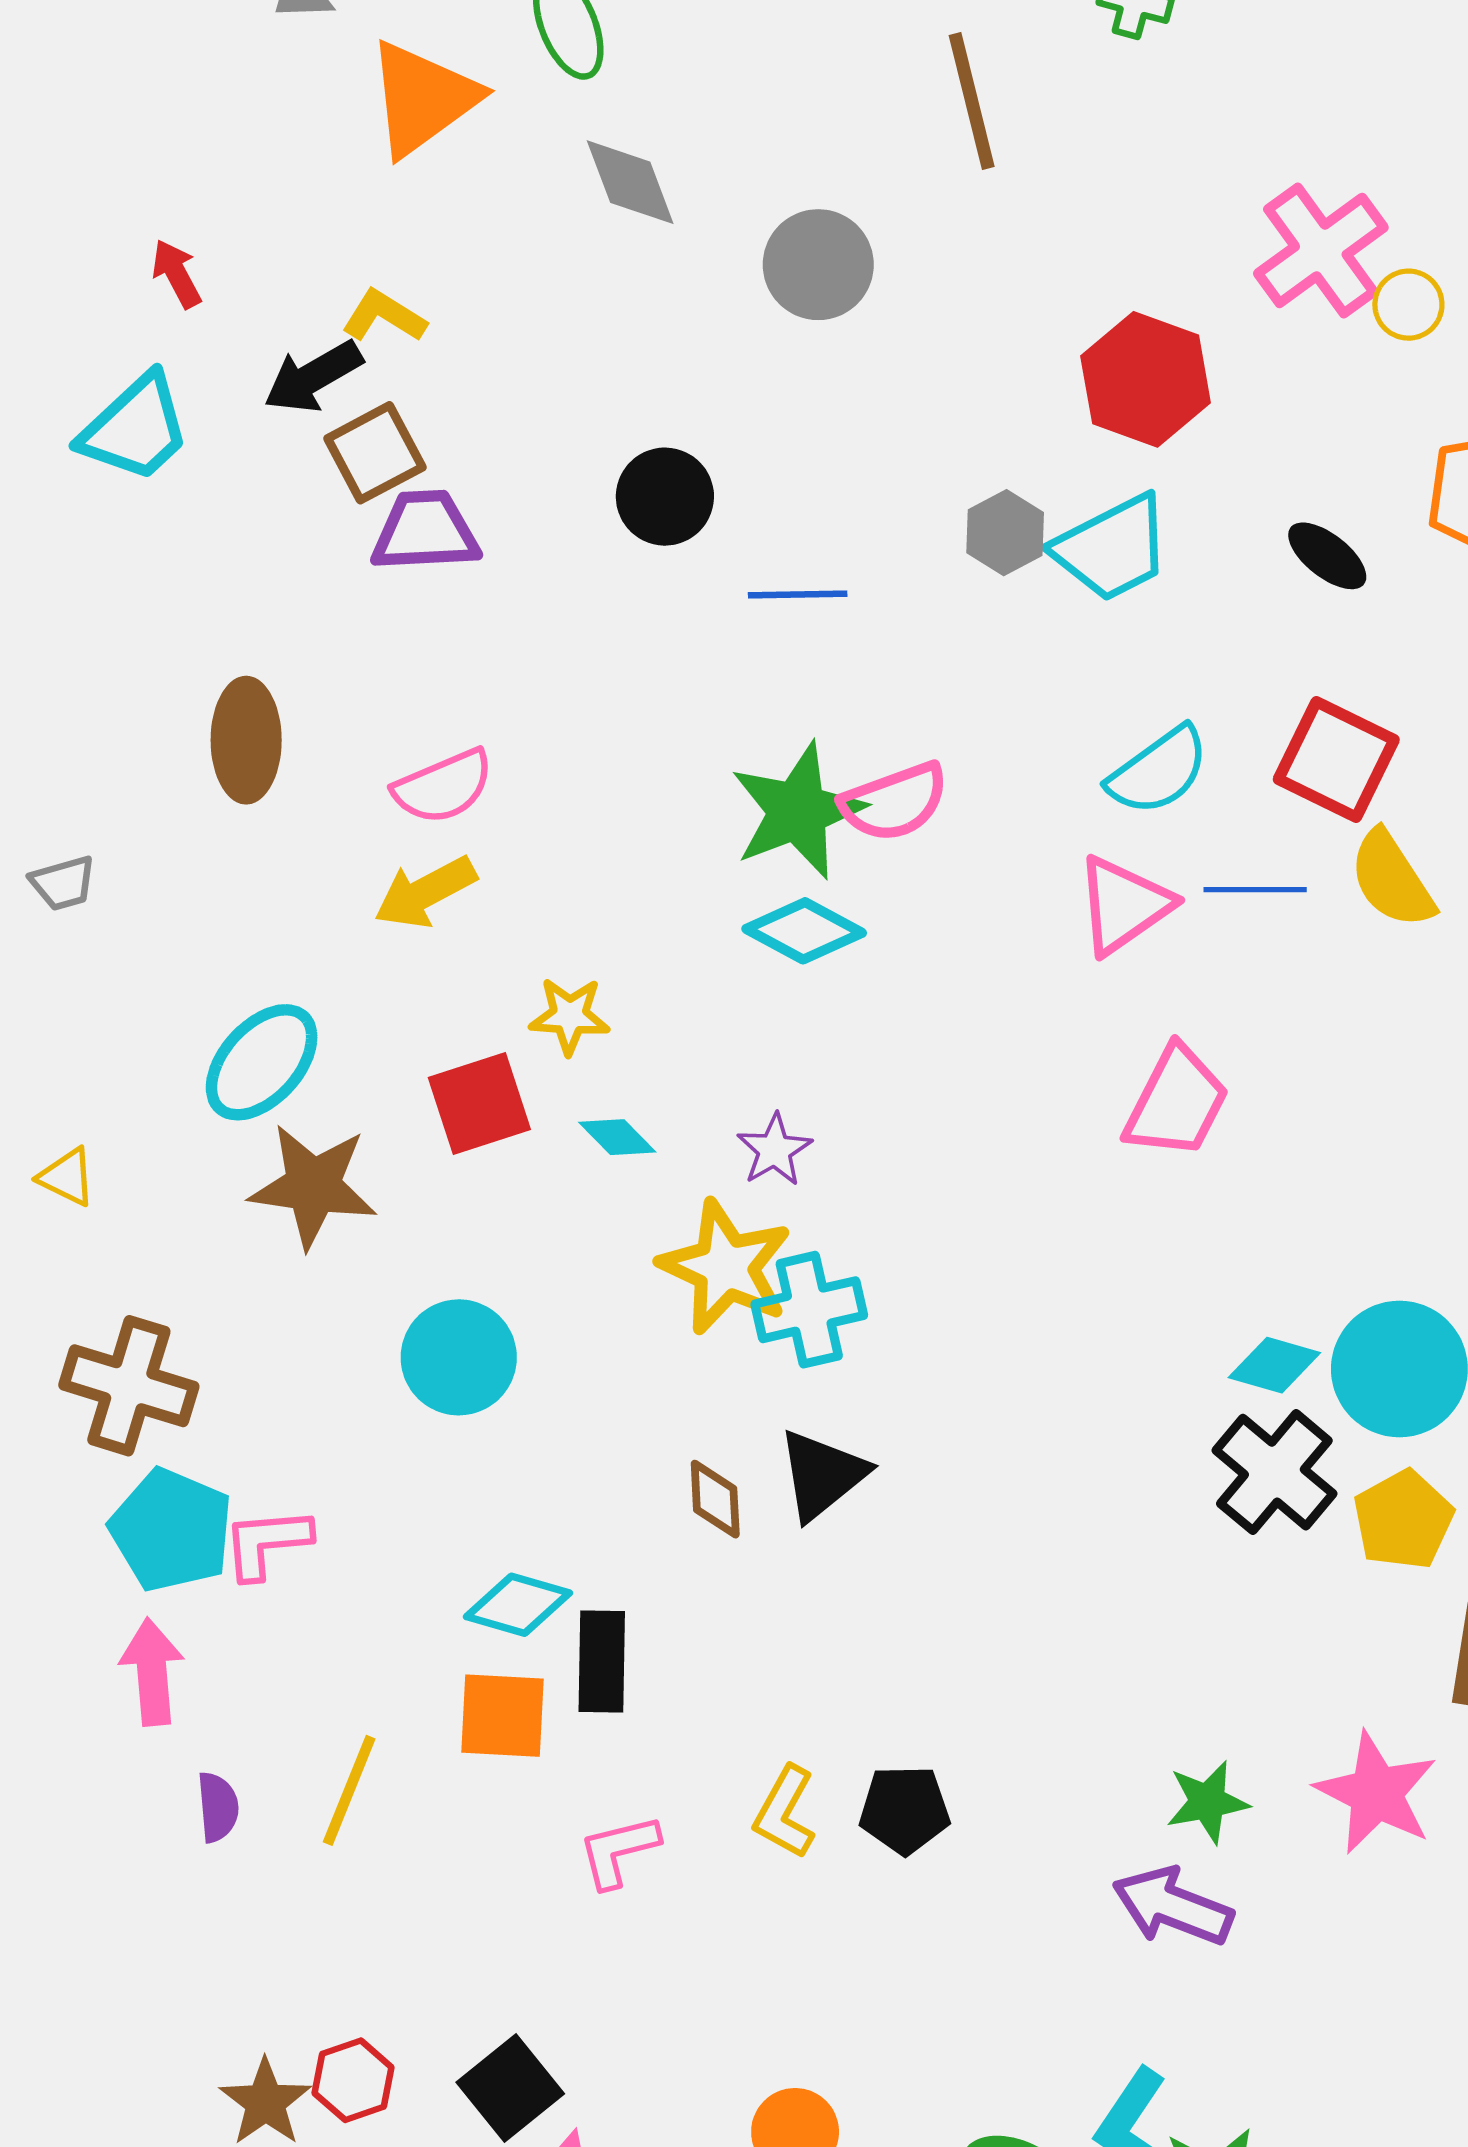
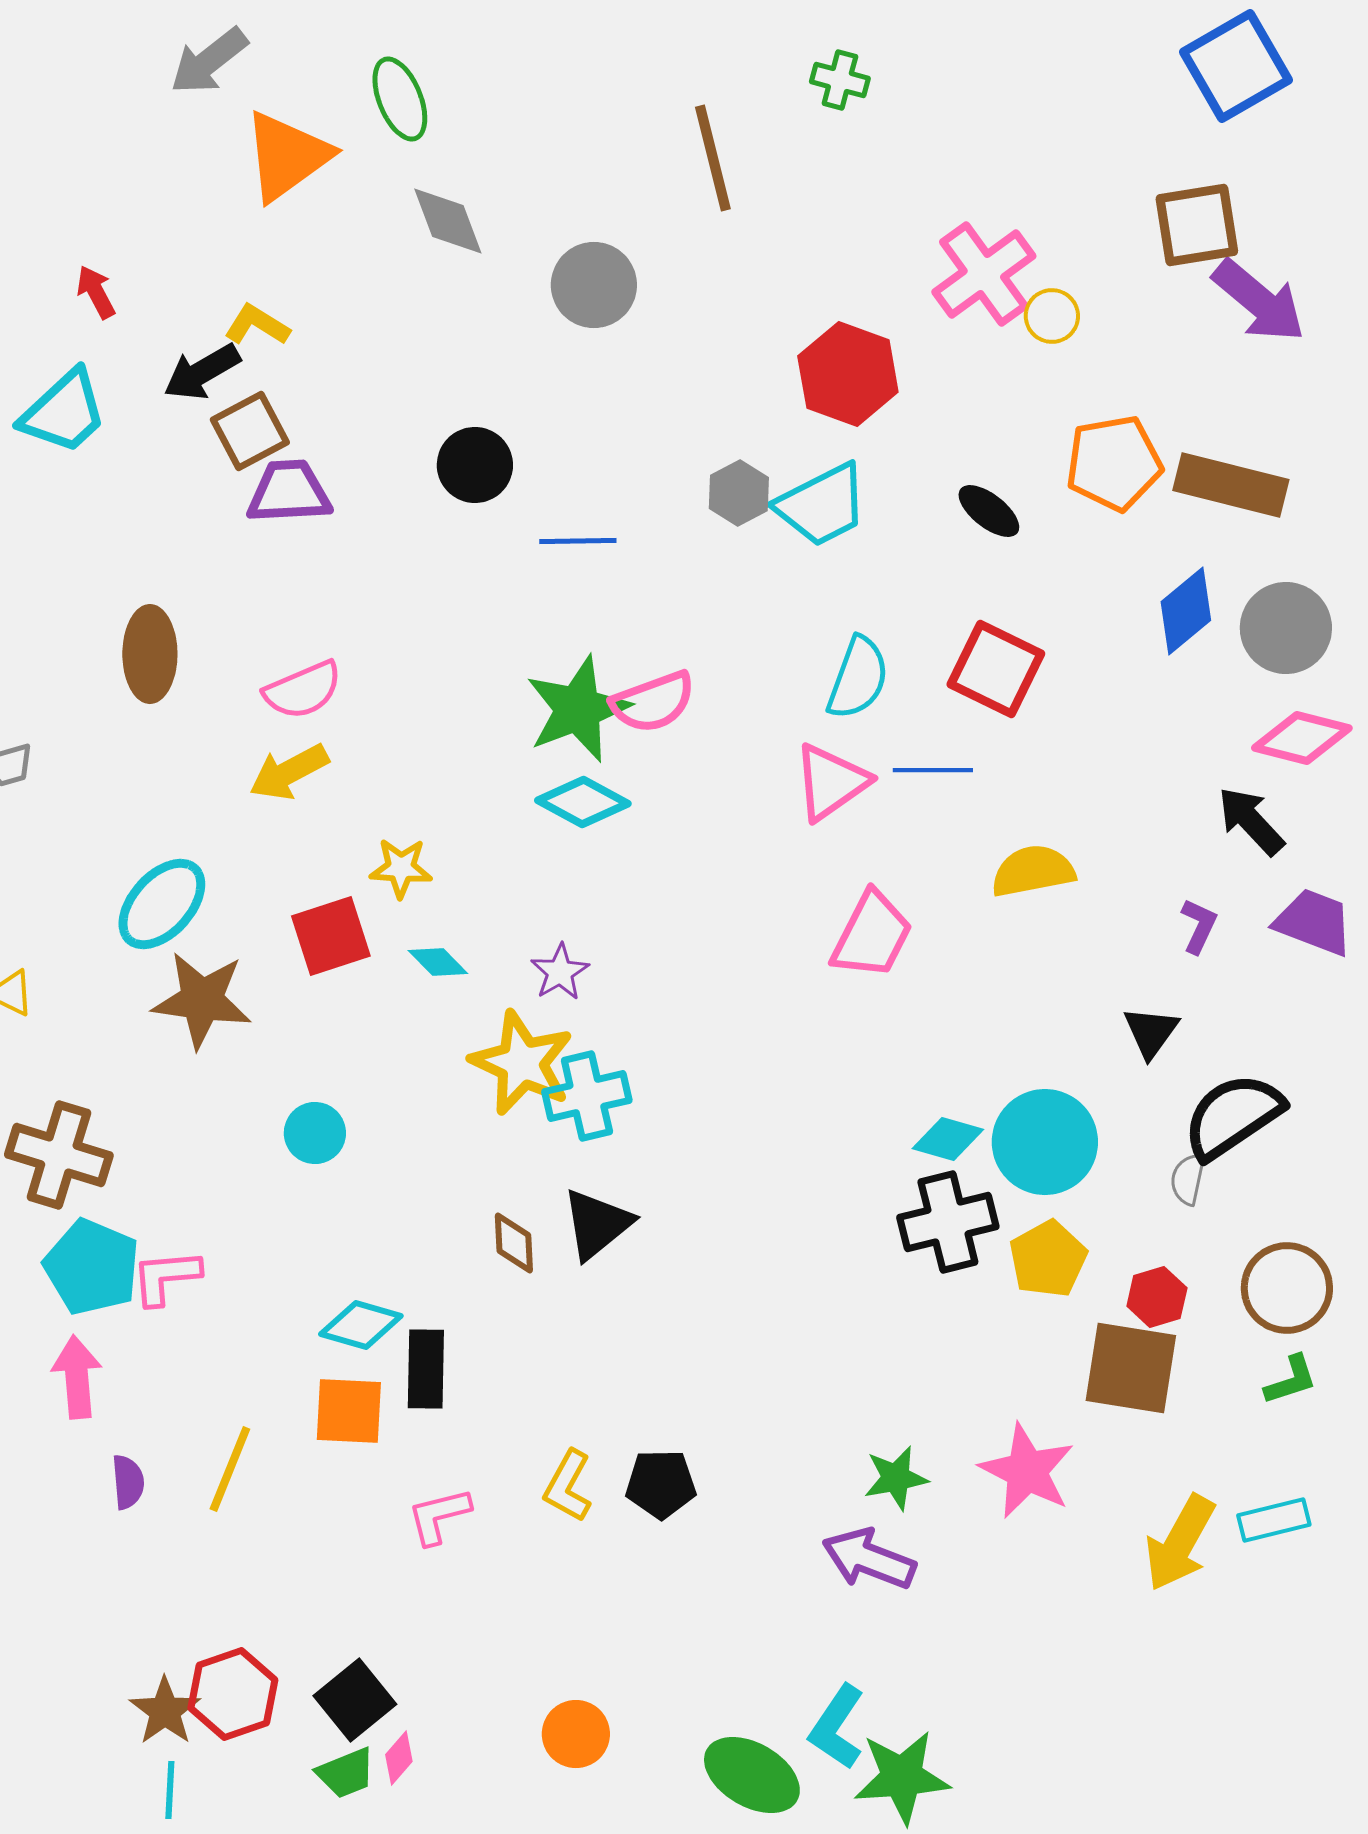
cyan semicircle: (1158, 771) -> (858, 678), turned -34
yellow semicircle: (1392, 879) -> (1033, 871), moved, turned 112
cyan circle: (459, 1357) -> (315, 1133), size x0.7
black cross: (1274, 1472) -> (948, 1222), turned 36
red hexagon: (353, 2080) -> (233, 1694), size x1.4

